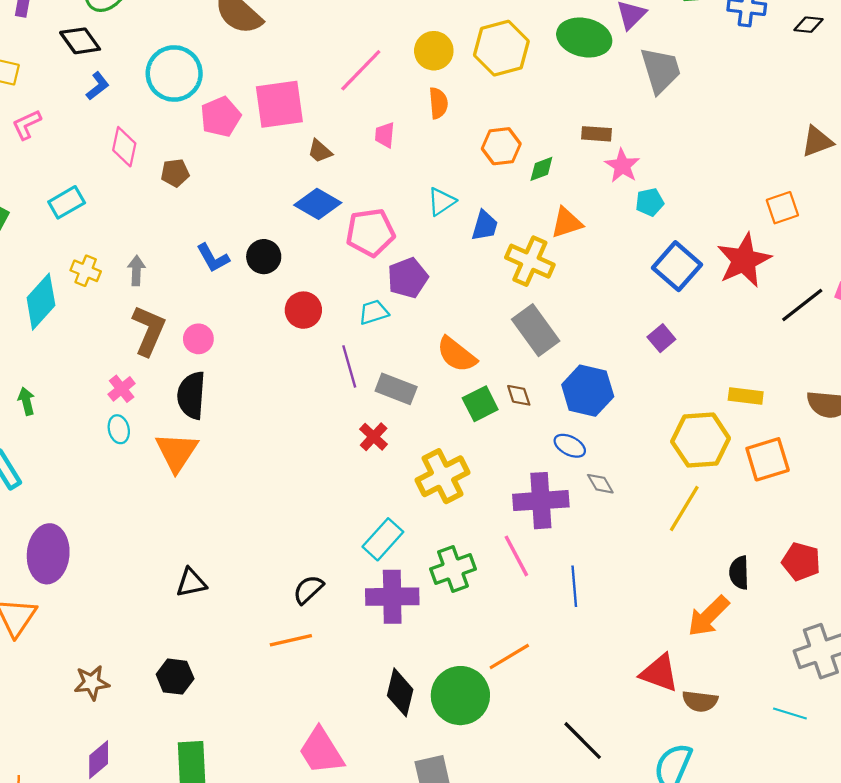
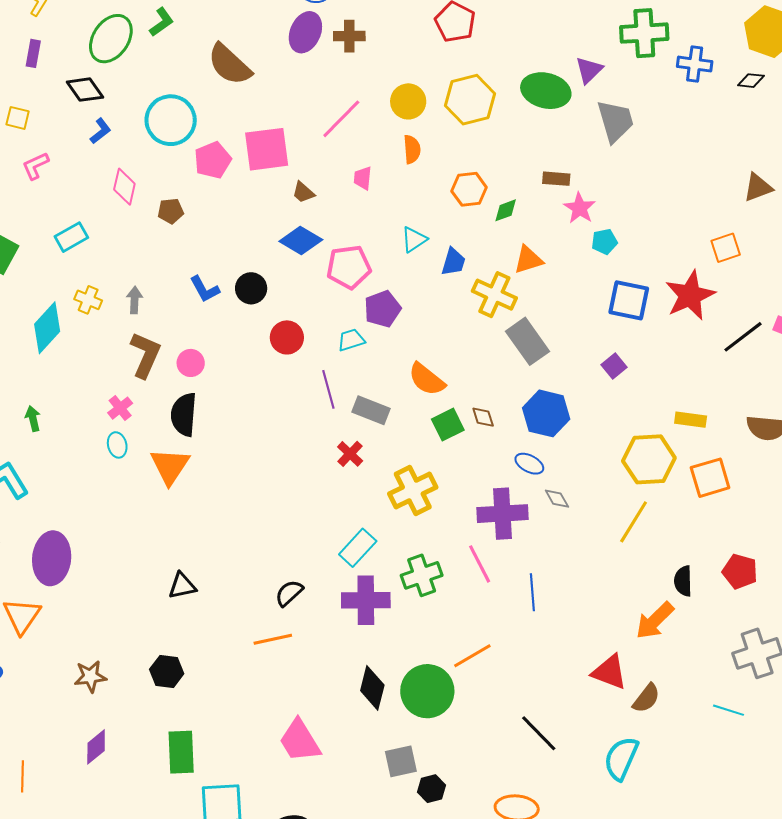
blue square: (677, 266) -> (629, 300), turned -30
gray rectangle: (536, 330) -> (527, 341), moved
brown semicircle: (700, 701) -> (646, 698), turned -60

